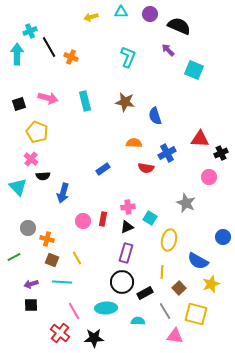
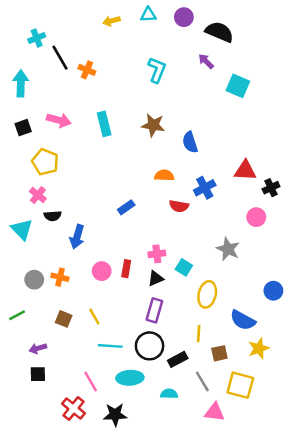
cyan arrow: (17, 54) -> (21, 83), moved
orange cross: (47, 239) -> (60, 277), moved
cyan line: (62, 282) -> (110, 346), moved
brown square: (179, 288) -> (219, 353), turned 32

